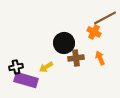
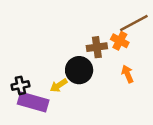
black circle: (64, 43) -> (79, 70), moved
brown cross: (76, 58) -> (97, 47), moved

